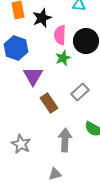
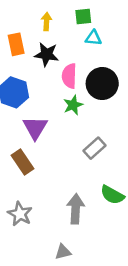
black star: (42, 18) -> (46, 54), turned 30
brown rectangle: (49, 103) -> (22, 162), moved

